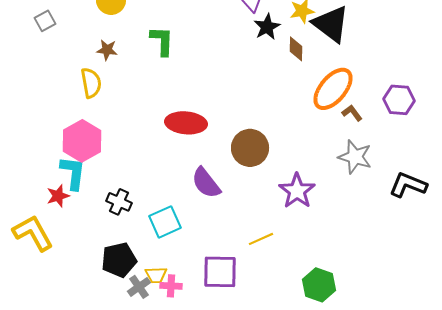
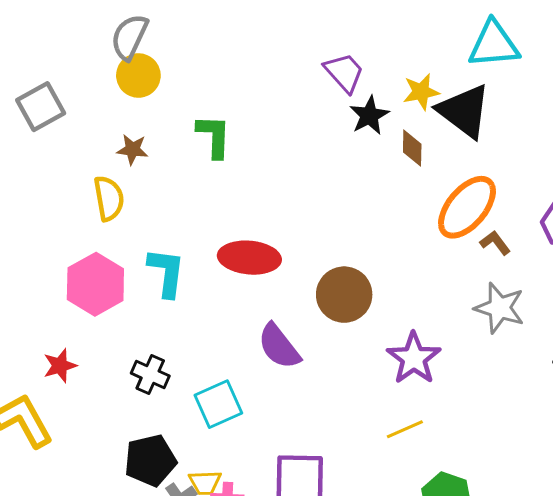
gray square: (45, 21) -> (41, 107), size x1.5
cyan L-shape: (73, 173) -> (167, 272), moved
yellow line: (261, 239) -> (405, 429), moved

